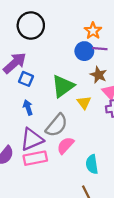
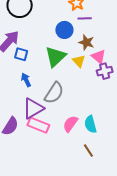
blue circle: (84, 51) -> (64, 30), moved
yellow triangle: (84, 103) -> (79, 61), moved
pink semicircle: (65, 145) -> (70, 124), moved
pink rectangle: (35, 158) -> (38, 125), turned 40

